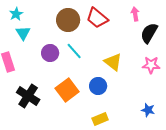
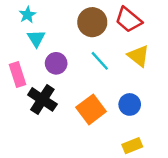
purple circle: (50, 53) -> (56, 63), moved
yellow triangle: (113, 62) -> (138, 56), moved
black cross: (28, 96) -> (42, 99), moved

